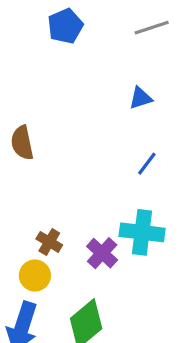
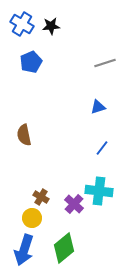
blue pentagon: (65, 26) -> (31, 62), moved

